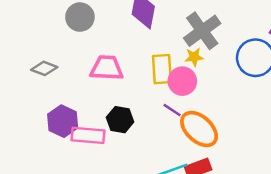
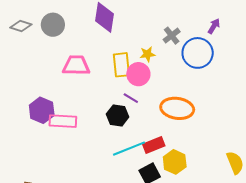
gray cross: (202, 31) -> (172, 36), moved, size x0.6
gray diamond: (44, 68) -> (21, 26), moved
black hexagon: (120, 120) -> (118, 116), moved
orange ellipse: (199, 129) -> (177, 108), moved, turned -32

